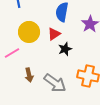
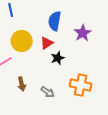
gray arrow: (55, 83) -> (48, 92), size x0.6

